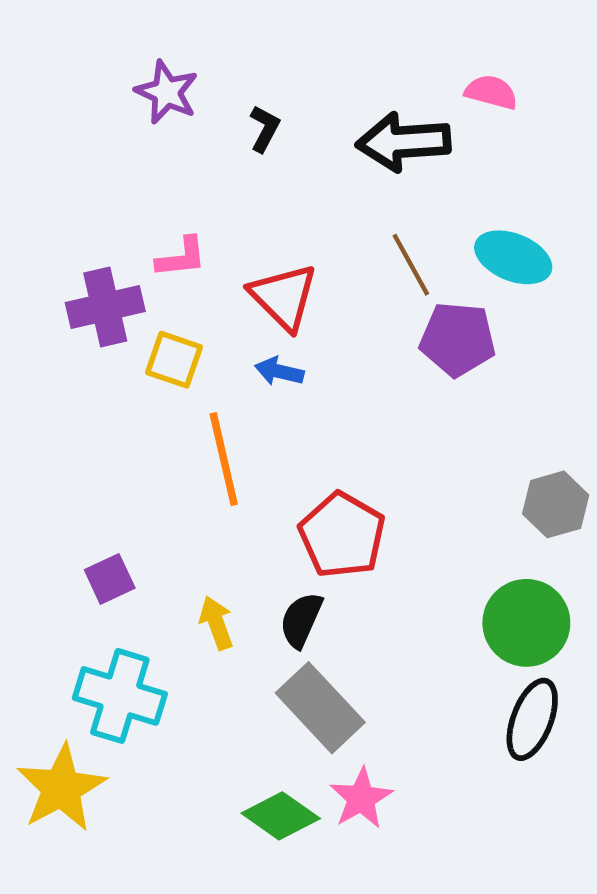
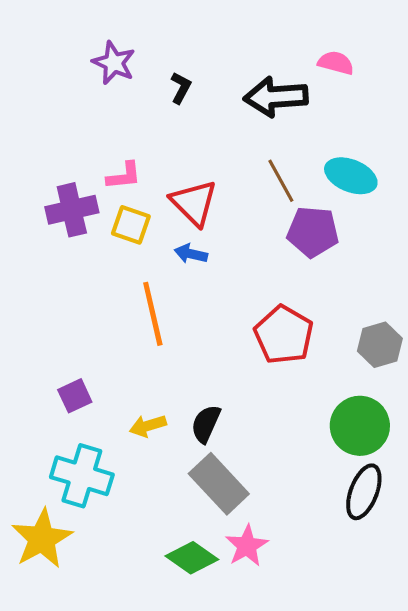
yellow square: (174, 360) -> (131, 225), moved
red pentagon: (342, 535) -> (284, 335), moved
yellow arrow: (216, 623) -> (148, 426), turned -87

